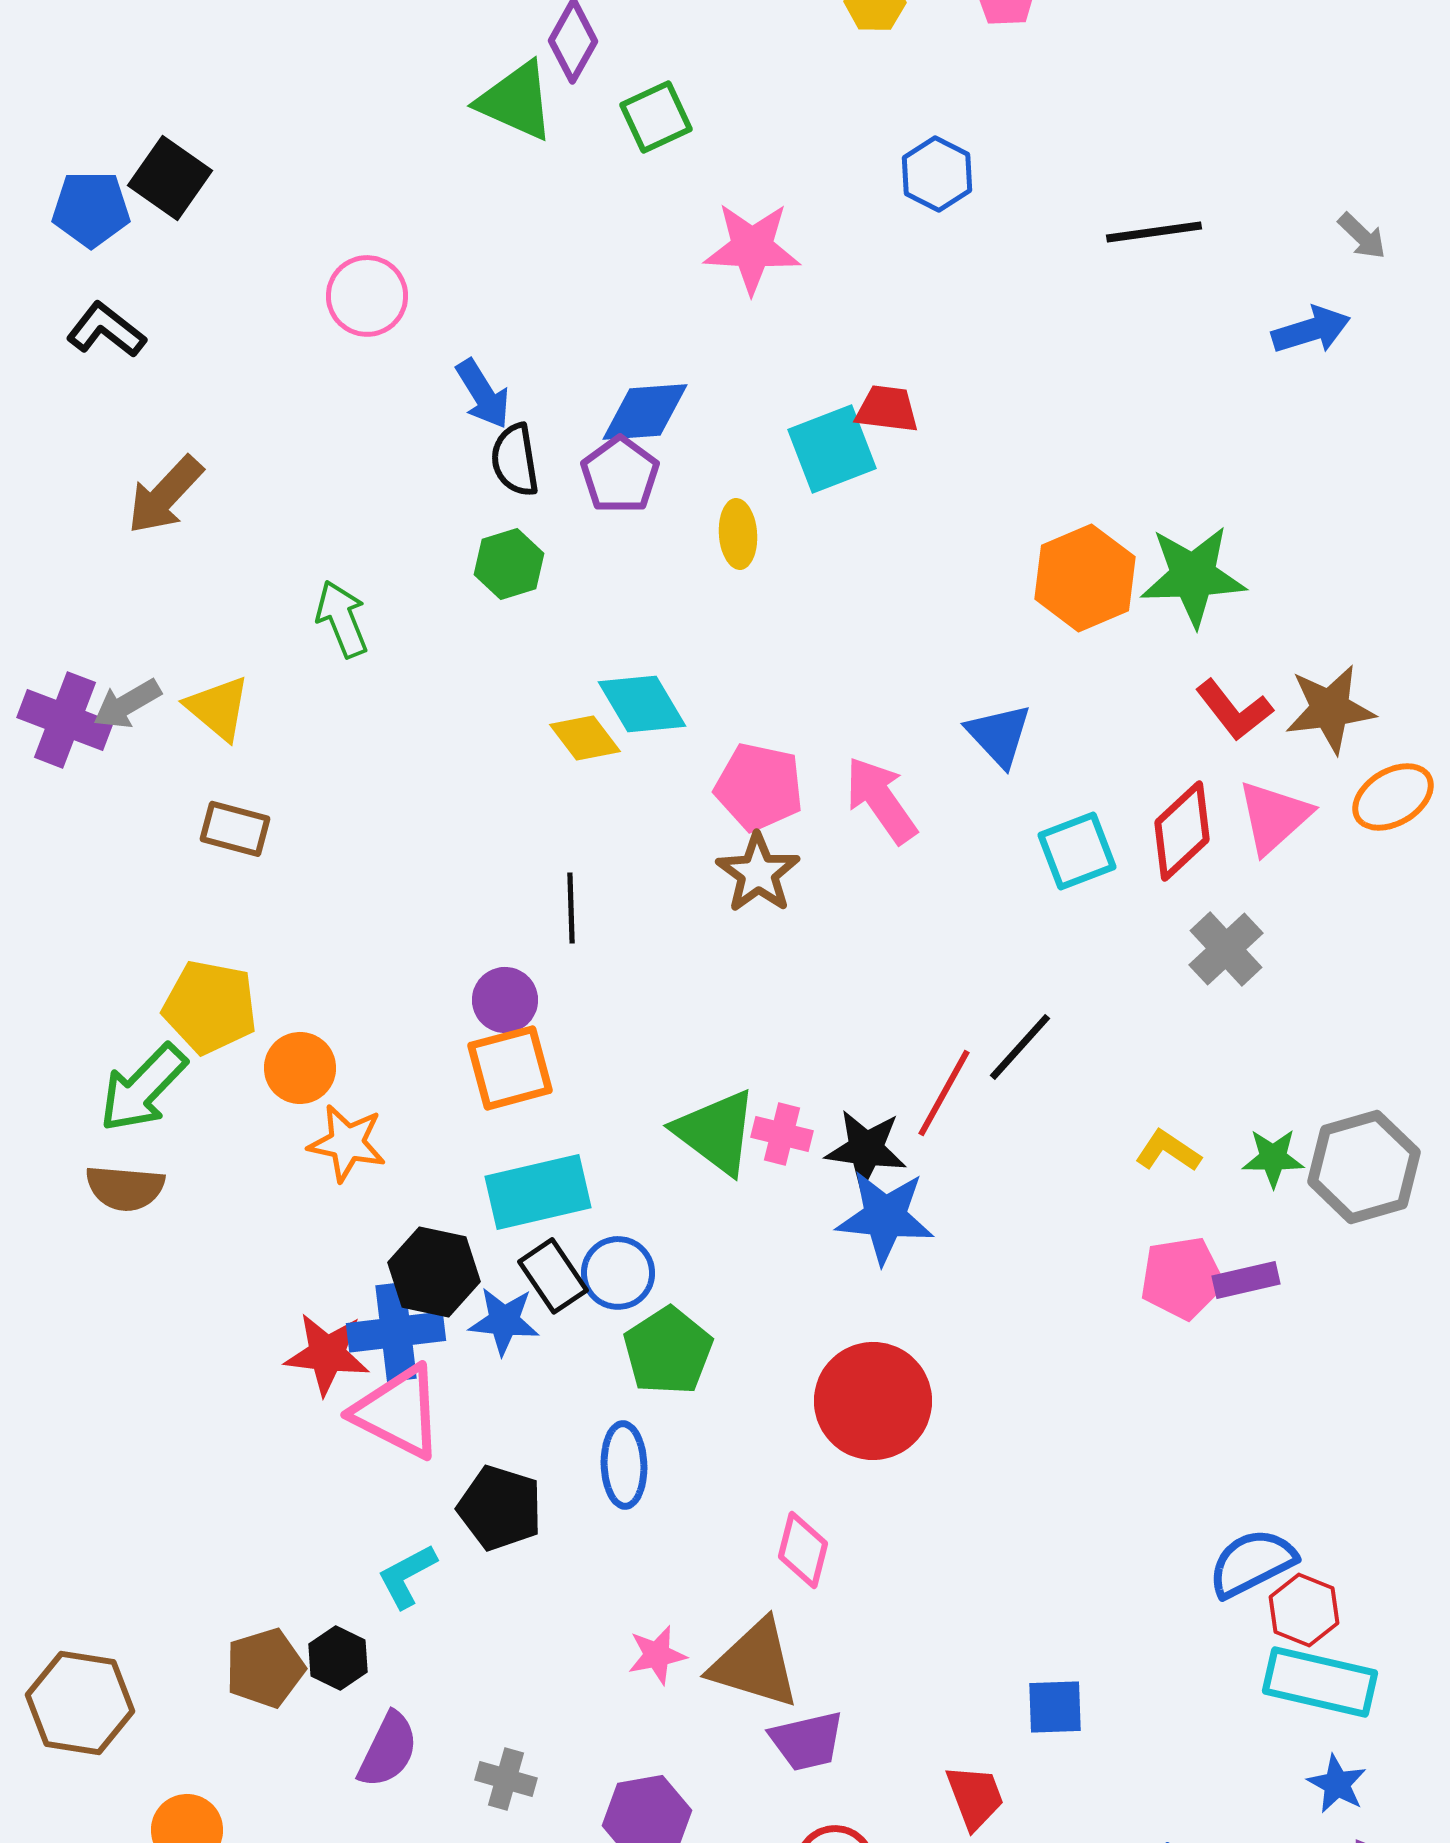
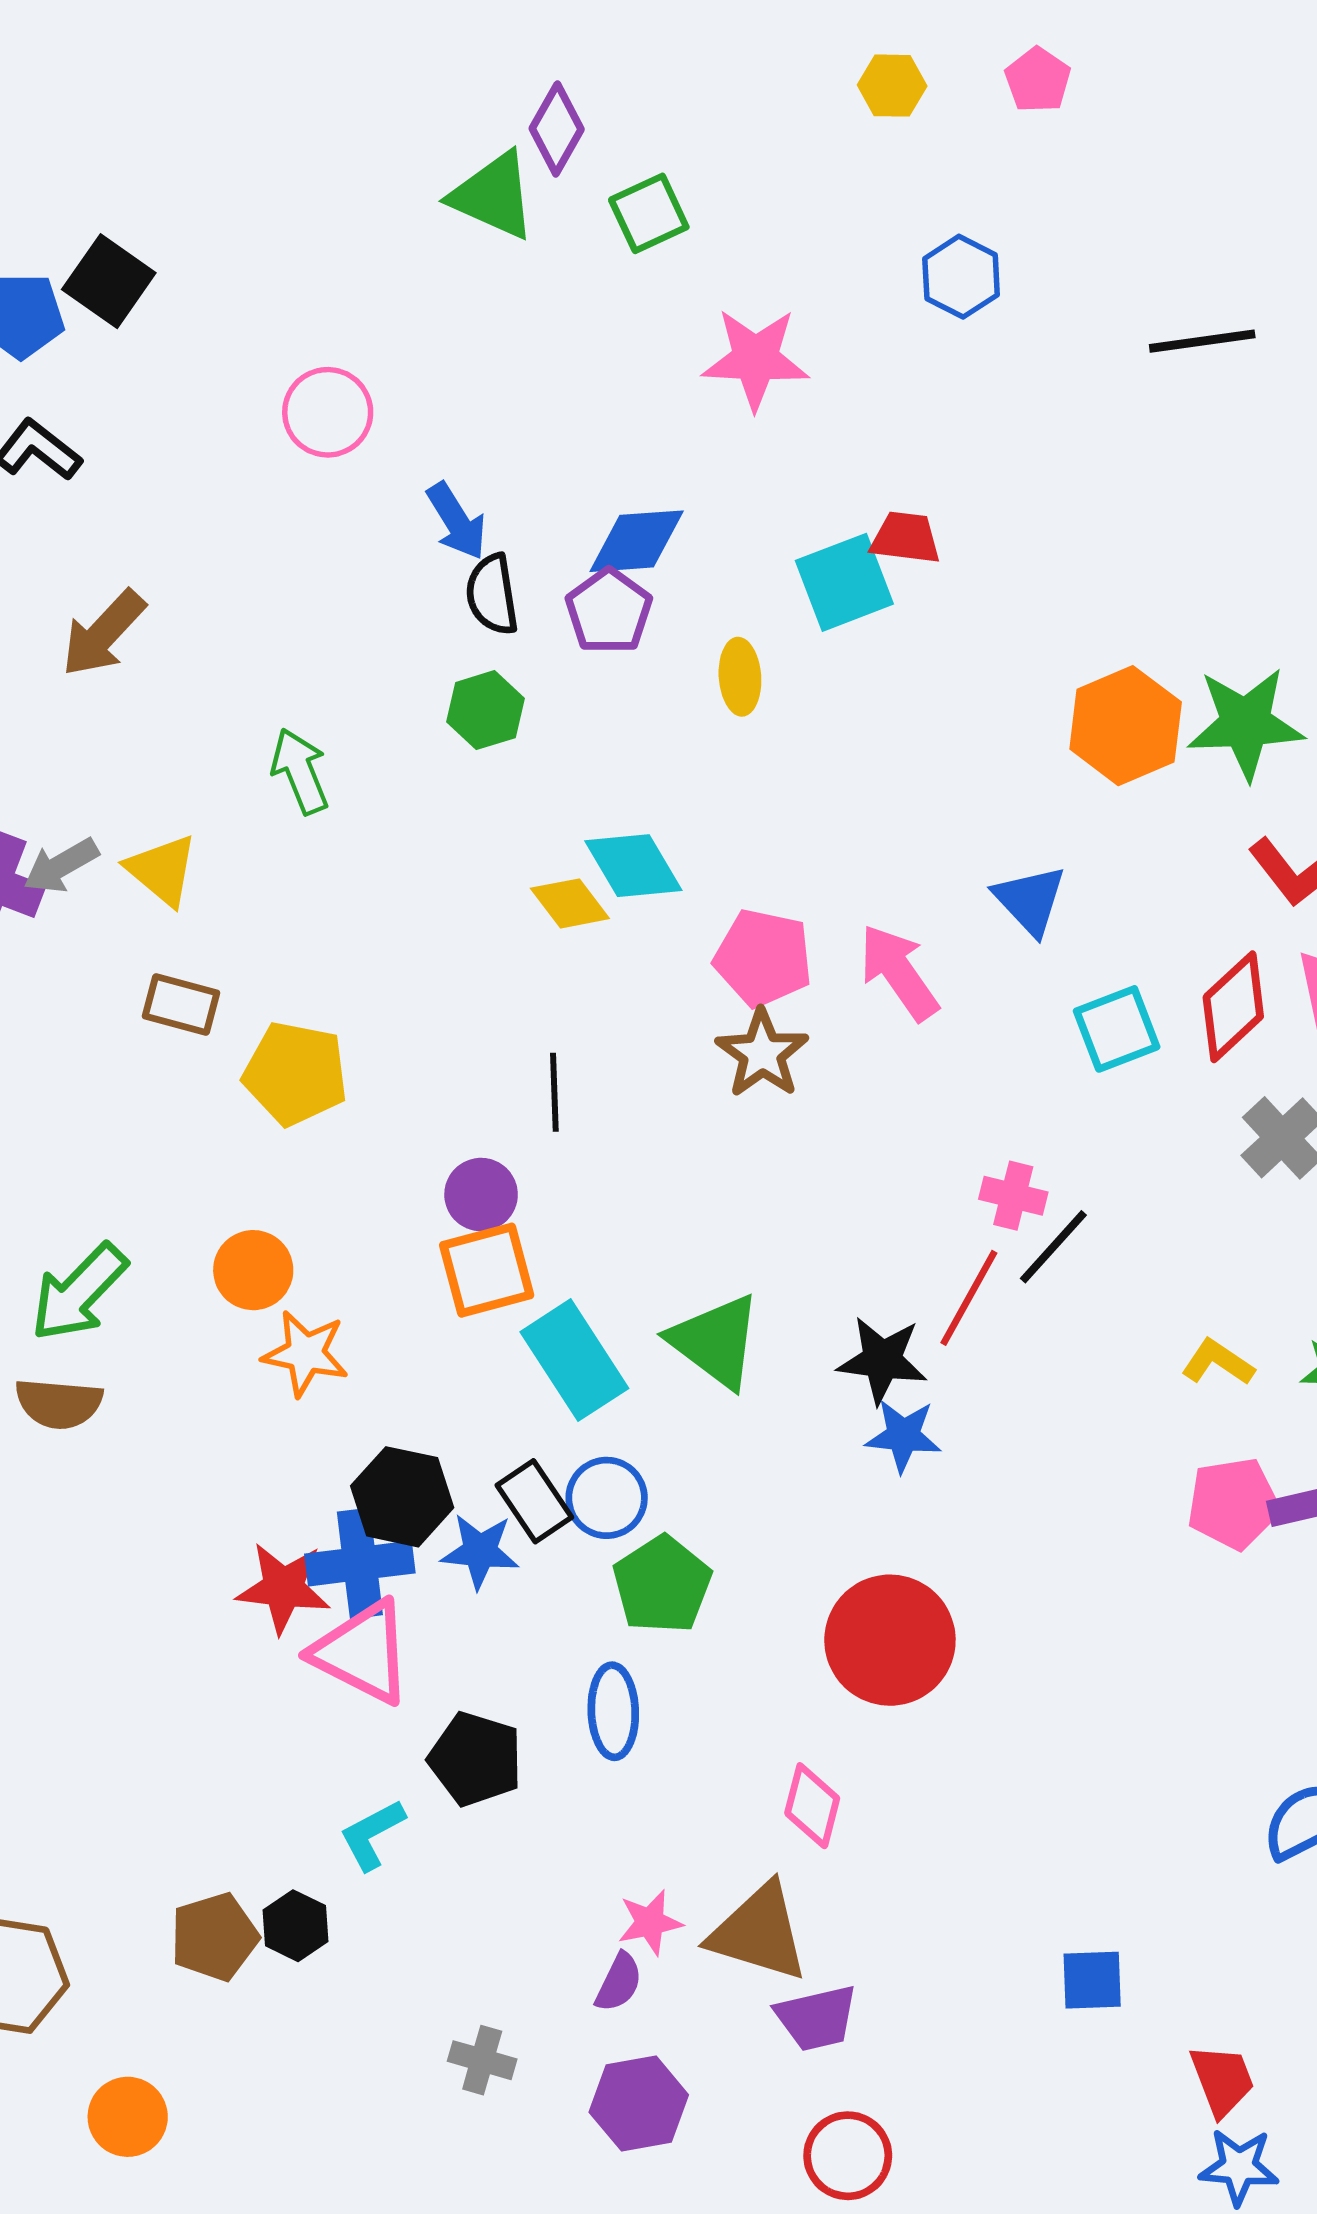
yellow pentagon: (210, 1007) -> (295, 1073), moved
pink cross: (782, 1134) -> (1013, 1196), moved
cyan rectangle: (538, 1192) -> (574, 1360), moved, turned 70
blue star: (885, 1217) -> (903, 1436), size x0.7
purple semicircle: (388, 1750) -> (619, 1982), moved, size x0.7
red trapezoid: (975, 1797) -> (1222, 2080), moved

